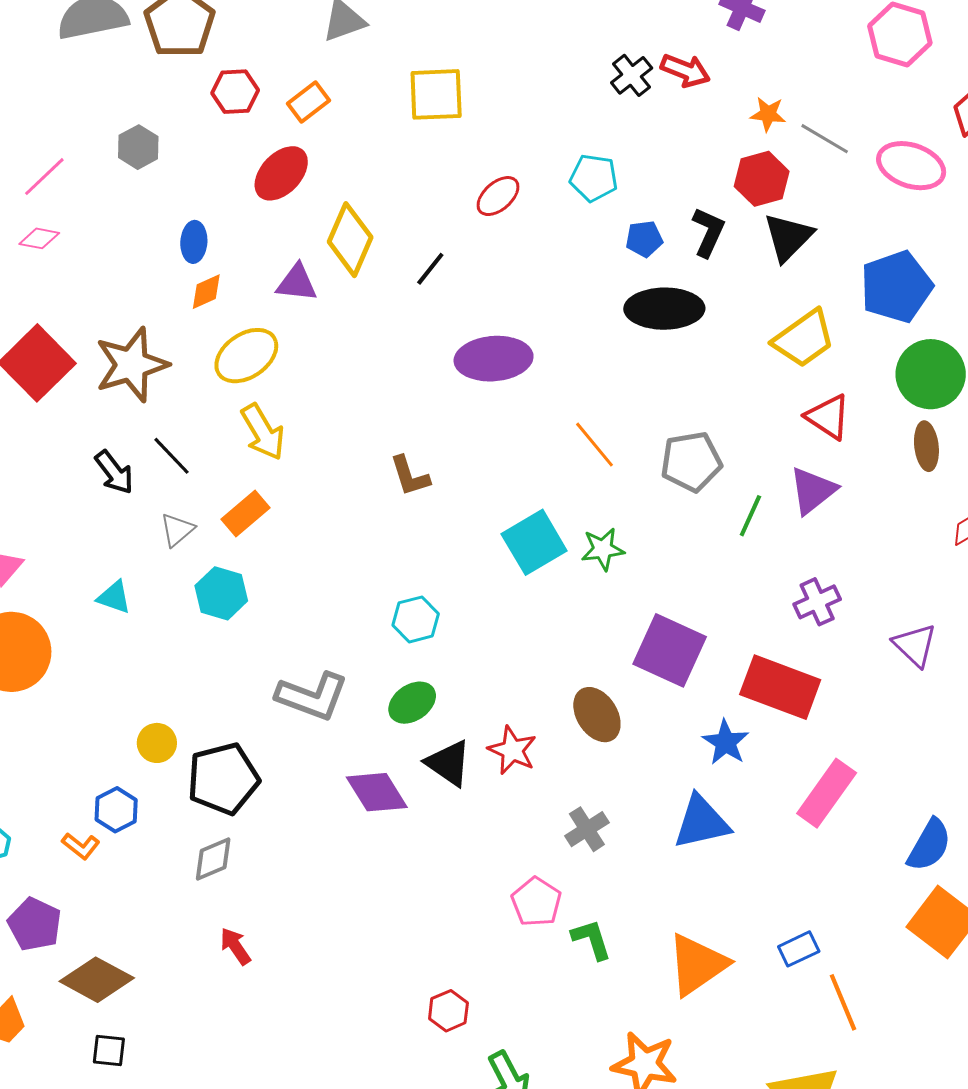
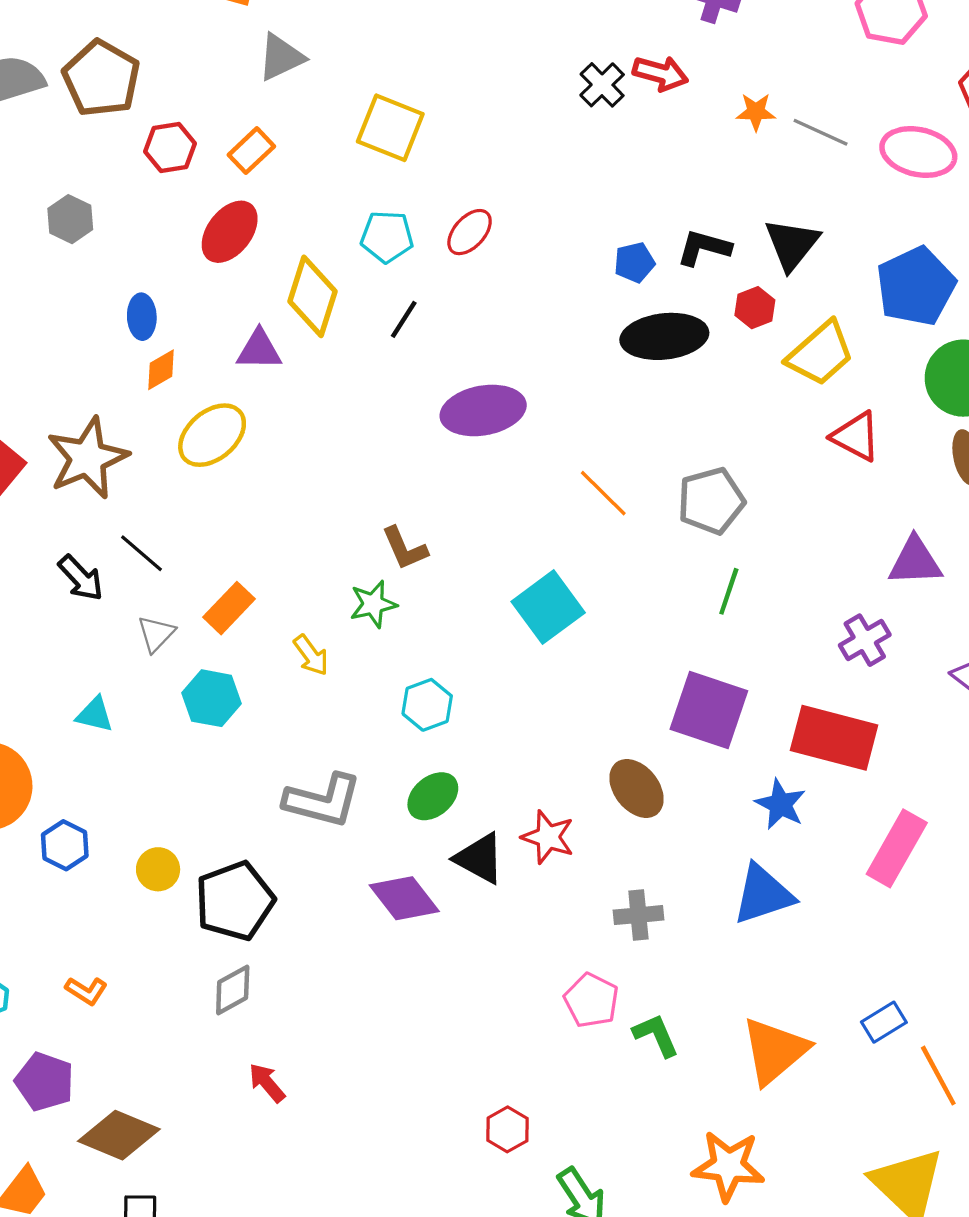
yellow square: (436, 94) -> (390, 128), turned 30
cyan pentagon: (594, 178) -> (387, 237), moved
red hexagon: (762, 179) -> (755, 308), moved, size x0.7
black L-shape: (708, 232) -> (704, 248), turned -93
yellow arrow: (263, 432) -> (311, 655), moved, size x0.7
purple triangle: (813, 491) -> (915, 561), moved, turned 42
green line: (750, 516) -> (729, 591), moved
green star: (603, 549) -> (373, 604), moved
blue hexagon: (116, 810) -> (65, 845), moved
gray cross: (587, 829) -> (638, 915), turned 33

